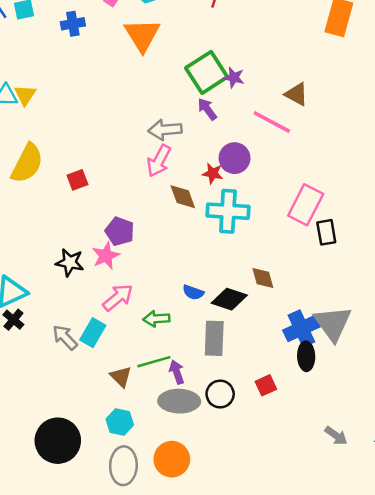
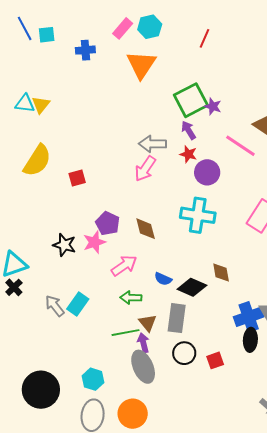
red star: (213, 173) -> (188, 154), moved
brown diamond: (183, 197) -> (146, 229), moved
pink arrow: (118, 297) -> (124, 266), moved
brown triangle: (121, 377) -> (148, 323), moved
black circle: (220, 394) -> (184, 353), moved
gray ellipse: (179, 401) -> (143, 367), turned 60

